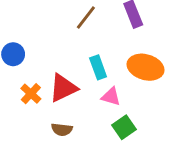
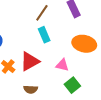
cyan rectangle: (98, 67) -> (44, 35), moved

